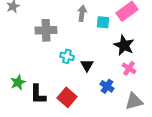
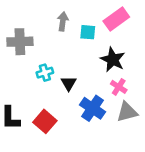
cyan cross: (67, 56) -> (45, 73), turned -32
blue cross: (107, 86) -> (92, 108), size x1.5
gray triangle: (134, 101) -> (127, 112), moved

